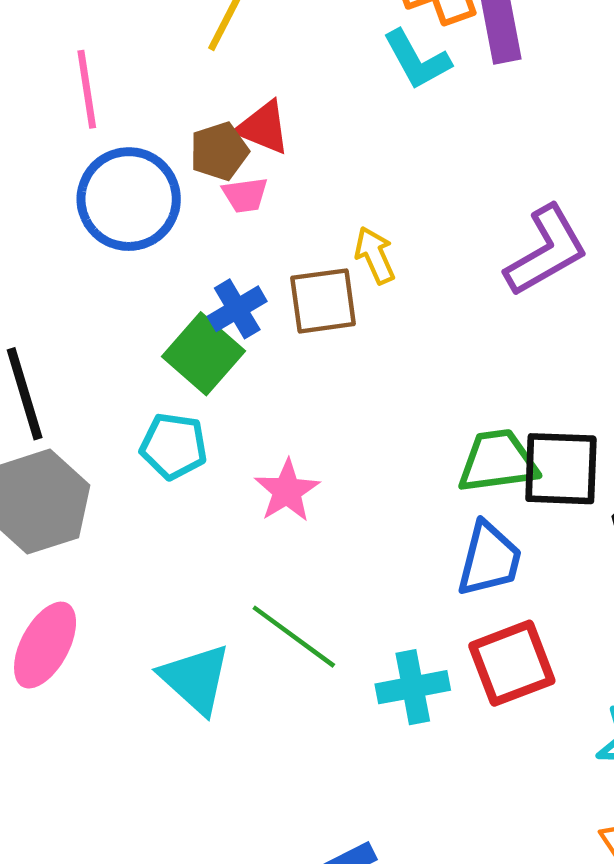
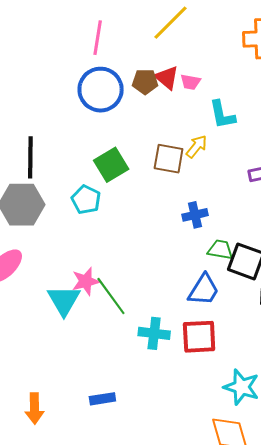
cyan L-shape: (417, 60) -> (222, 115), moved
pink trapezoid: (245, 195) -> (190, 82), moved
yellow arrow: (375, 255) -> (197, 146), turned 45
blue cross: (237, 309) -> (195, 215), moved
green trapezoid: (498, 461) -> (220, 250), size x0.7
pink star: (287, 491) -> (86, 281), moved

